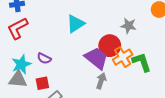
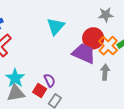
purple semicircle: (44, 58) -> (50, 80), moved, turned -128
gray arrow: (101, 81) -> (105, 72), moved
red square: (42, 83) -> (40, 90), turned -32

